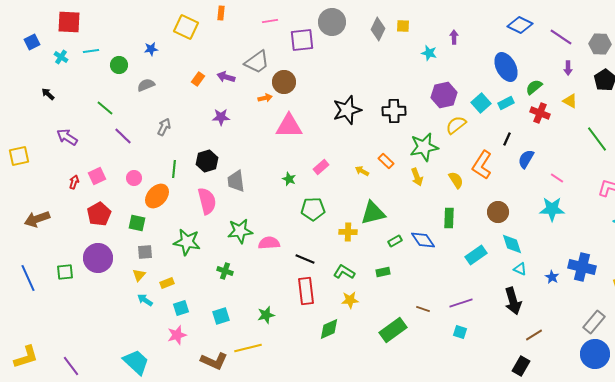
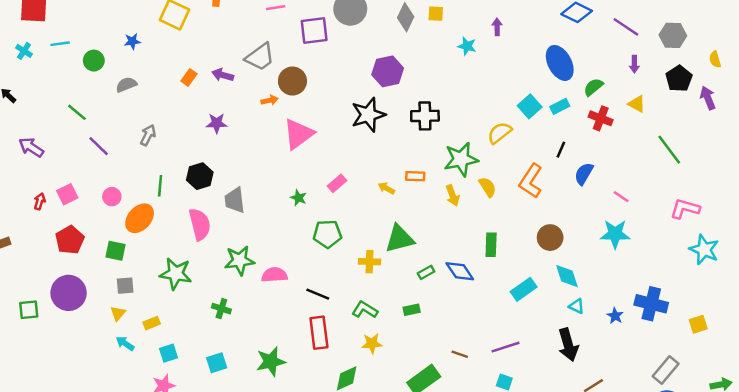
purple hexagon: (444, 95) -> (388, 71), moved
pink triangle: (289, 126) -> (298, 134), turned -36
orange rectangle: (386, 161) -> (415, 176), turned -42
yellow semicircle: (456, 180) -> (487, 187), moved
green star: (266, 315) -> (271, 362), size x1.4

